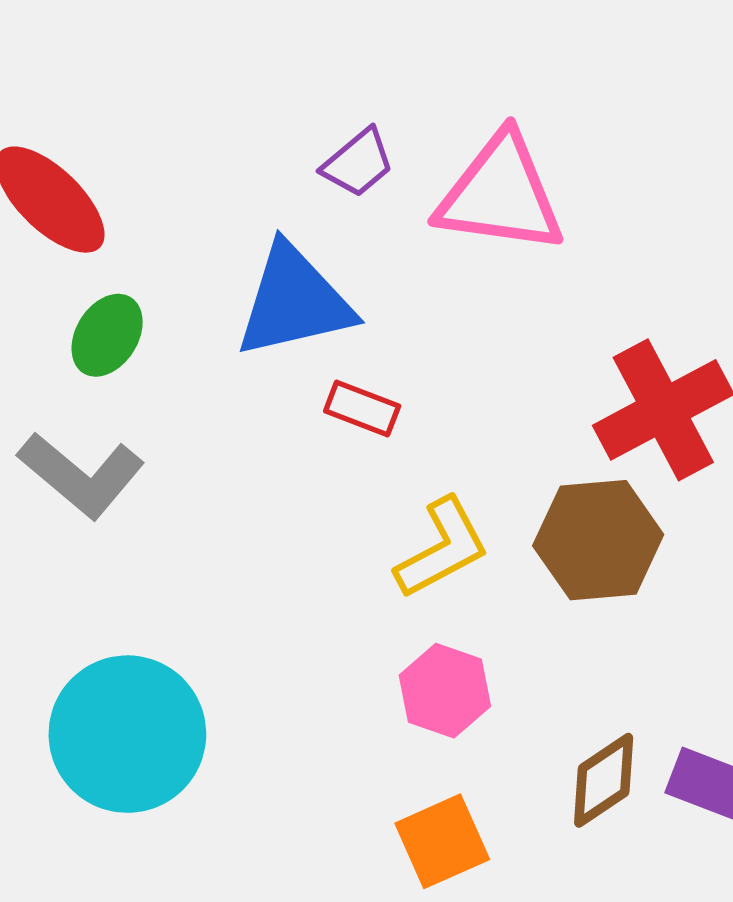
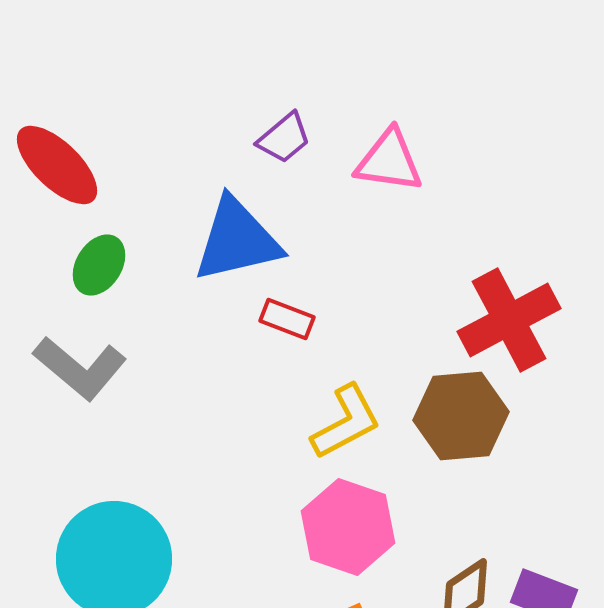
pink triangle: (500, 194) -> (389, 161), size x0.7
pink hexagon: (445, 691) -> (348, 527), size x1.4

